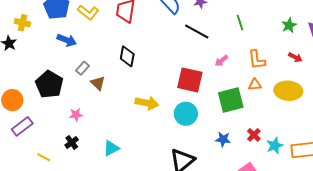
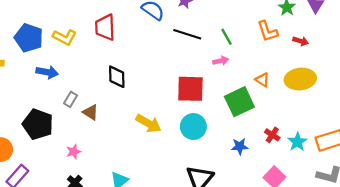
green line: (240, 23) -> (227, 37), moved
orange L-shape: (257, 60) -> (267, 31), moved
pink arrow: (221, 61) -> (221, 61), turned -144
orange triangle: (255, 85) -> (262, 80), turned 48
yellow arrow: (147, 103) -> (148, 123), turned 30

